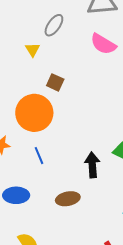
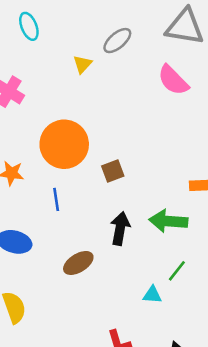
brown square: (55, 82) -> (113, 171), moved, turned 30
brown ellipse: (68, 199) -> (78, 263), turned -35

